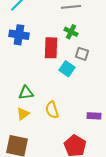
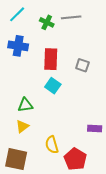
green cross: (71, 32) -> (47, 22), moved
cyan square: (67, 69) -> (53, 86), moved
yellow semicircle: (52, 110) -> (52, 145), moved

